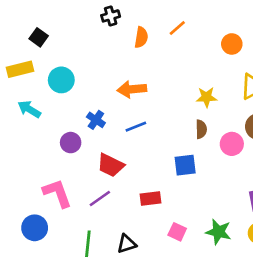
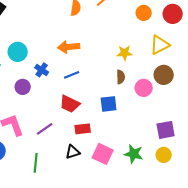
cyan circle: (61, 80) -> (18, 52), moved
red trapezoid: (111, 165) -> (70, 104), moved
pink square: (177, 232) -> (103, 154), size x1.5
black triangle: (127, 244) -> (73, 152), moved

